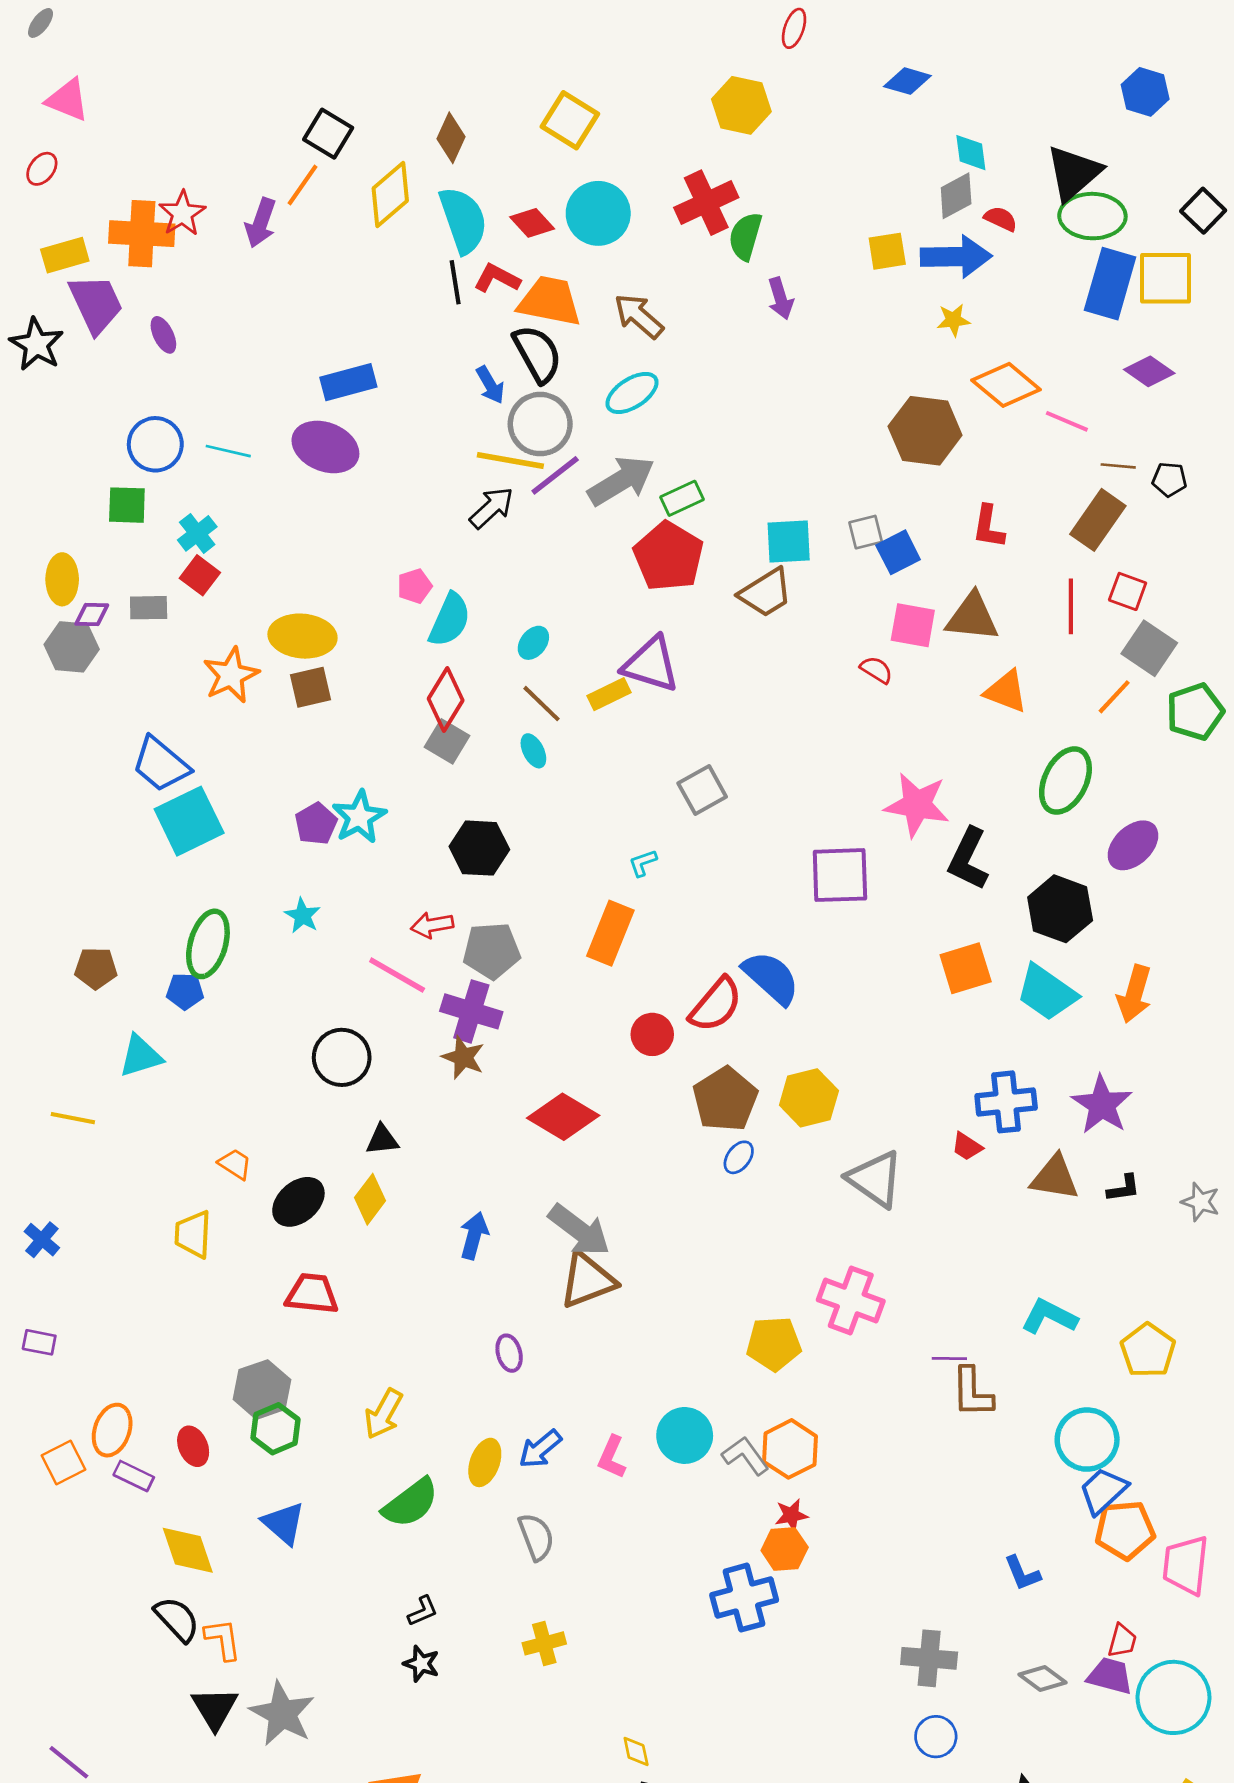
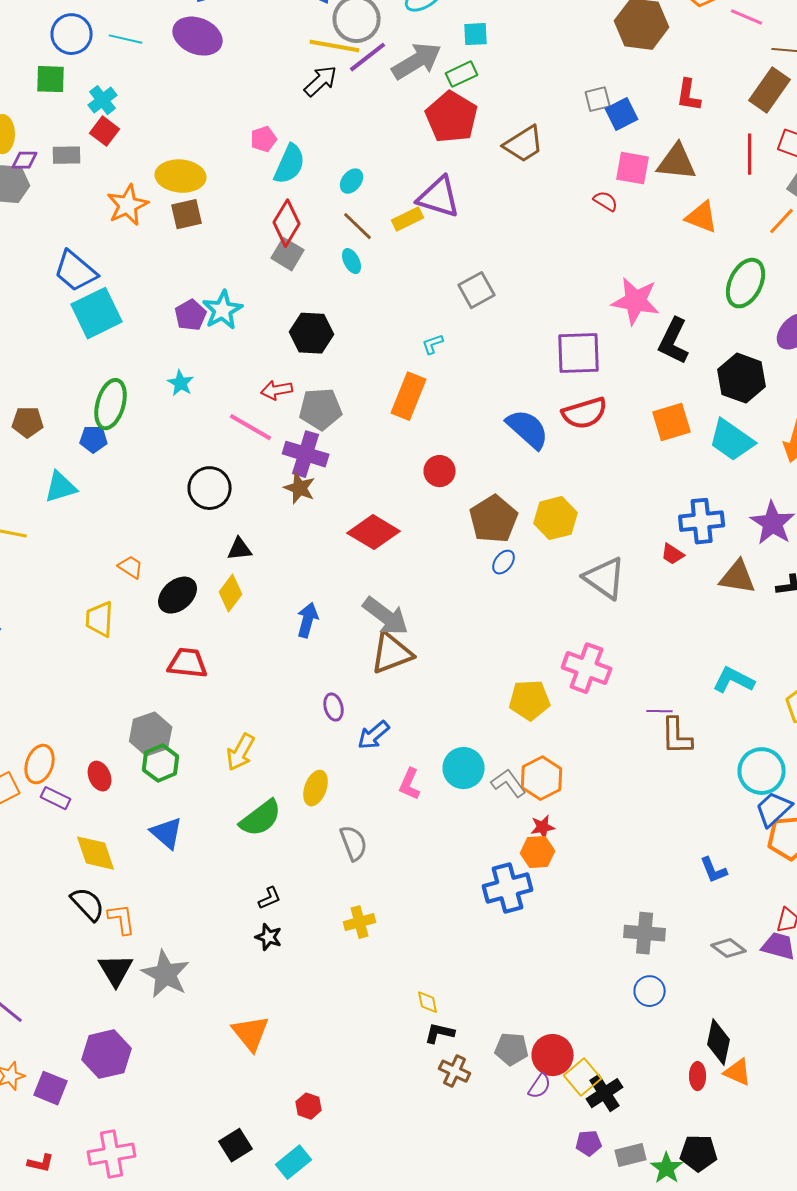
cyan square: (789, 542) -> (476, 34), moved, size x0.7
red semicircle: (716, 1005) -> (585, 413), moved, turned 33
blue arrow: (540, 1449) -> (374, 735), moved

